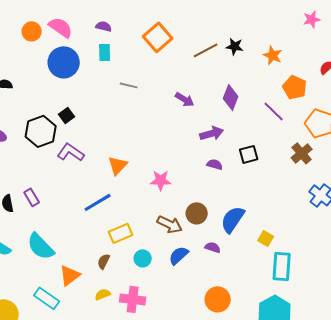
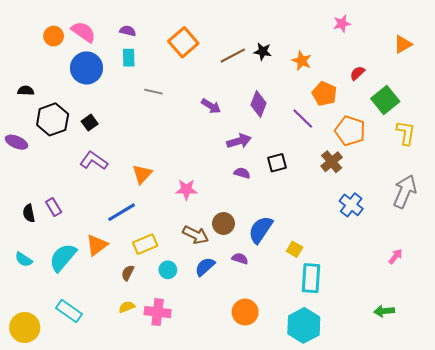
black hexagon: (41, 131) -> (53, 119), moved
cyan semicircle: (41, 246) -> (63, 257), turned 84
orange triangle: (70, 275) -> (97, 245), moved

